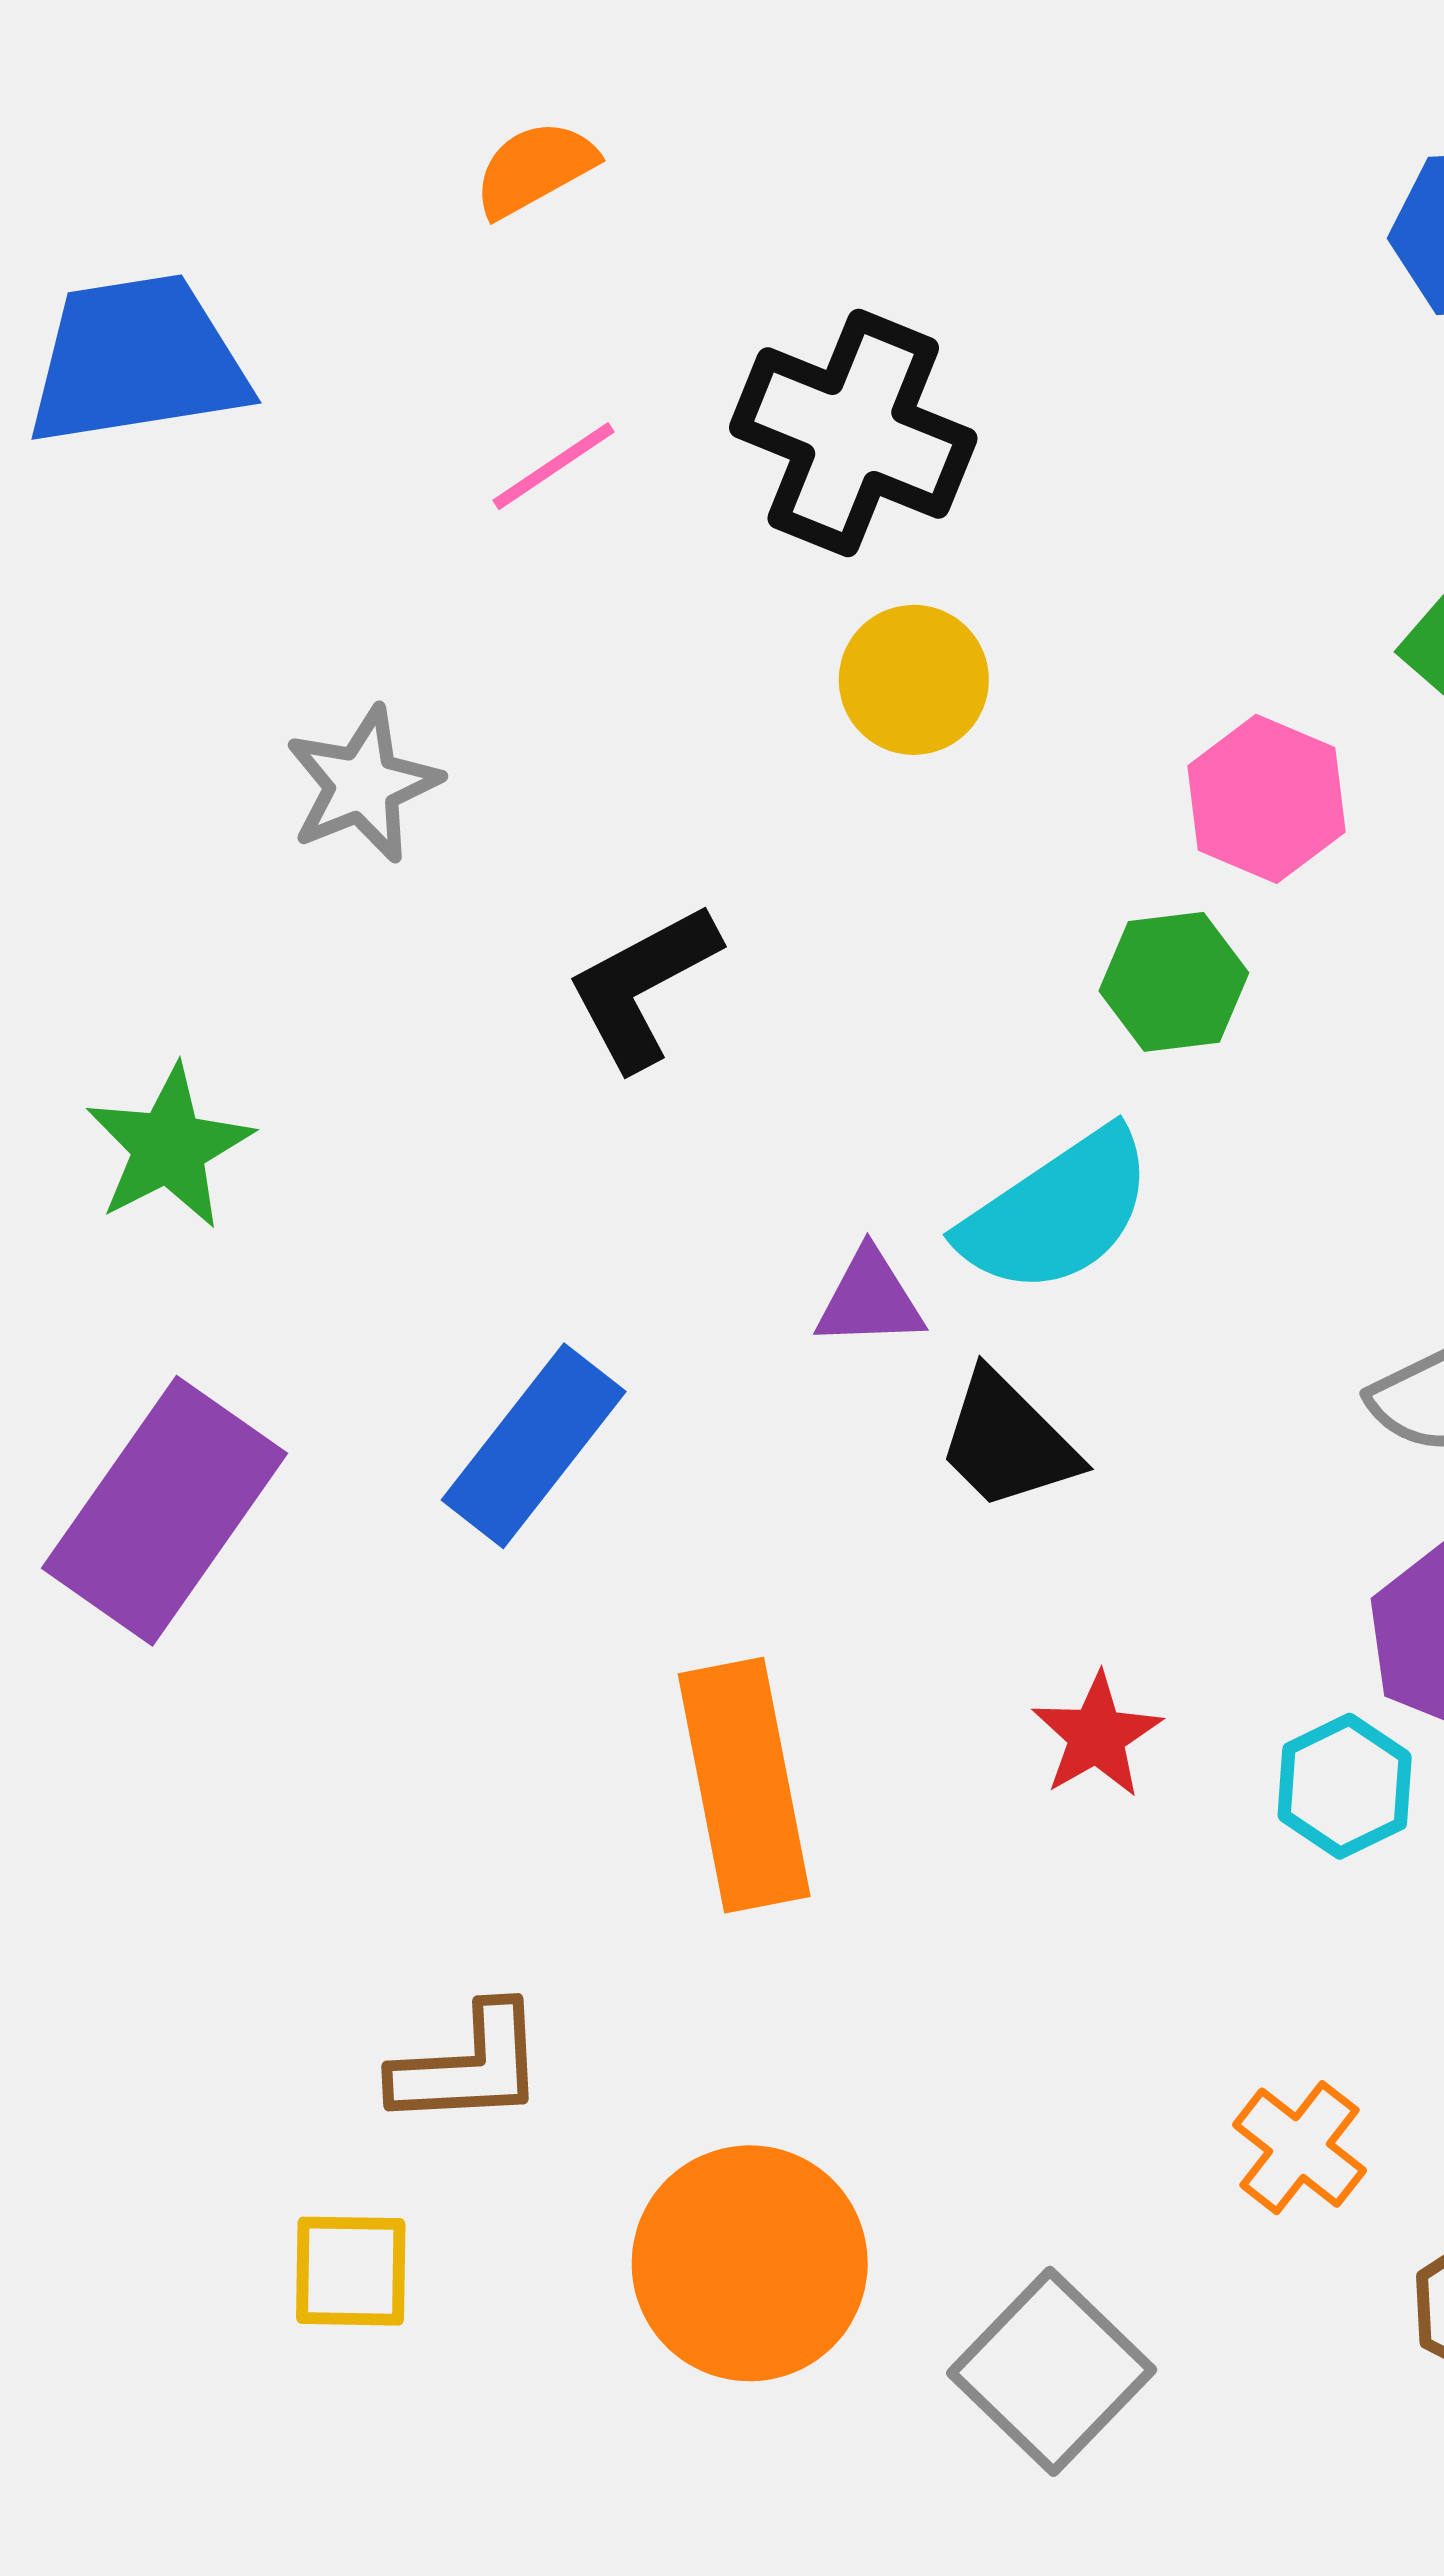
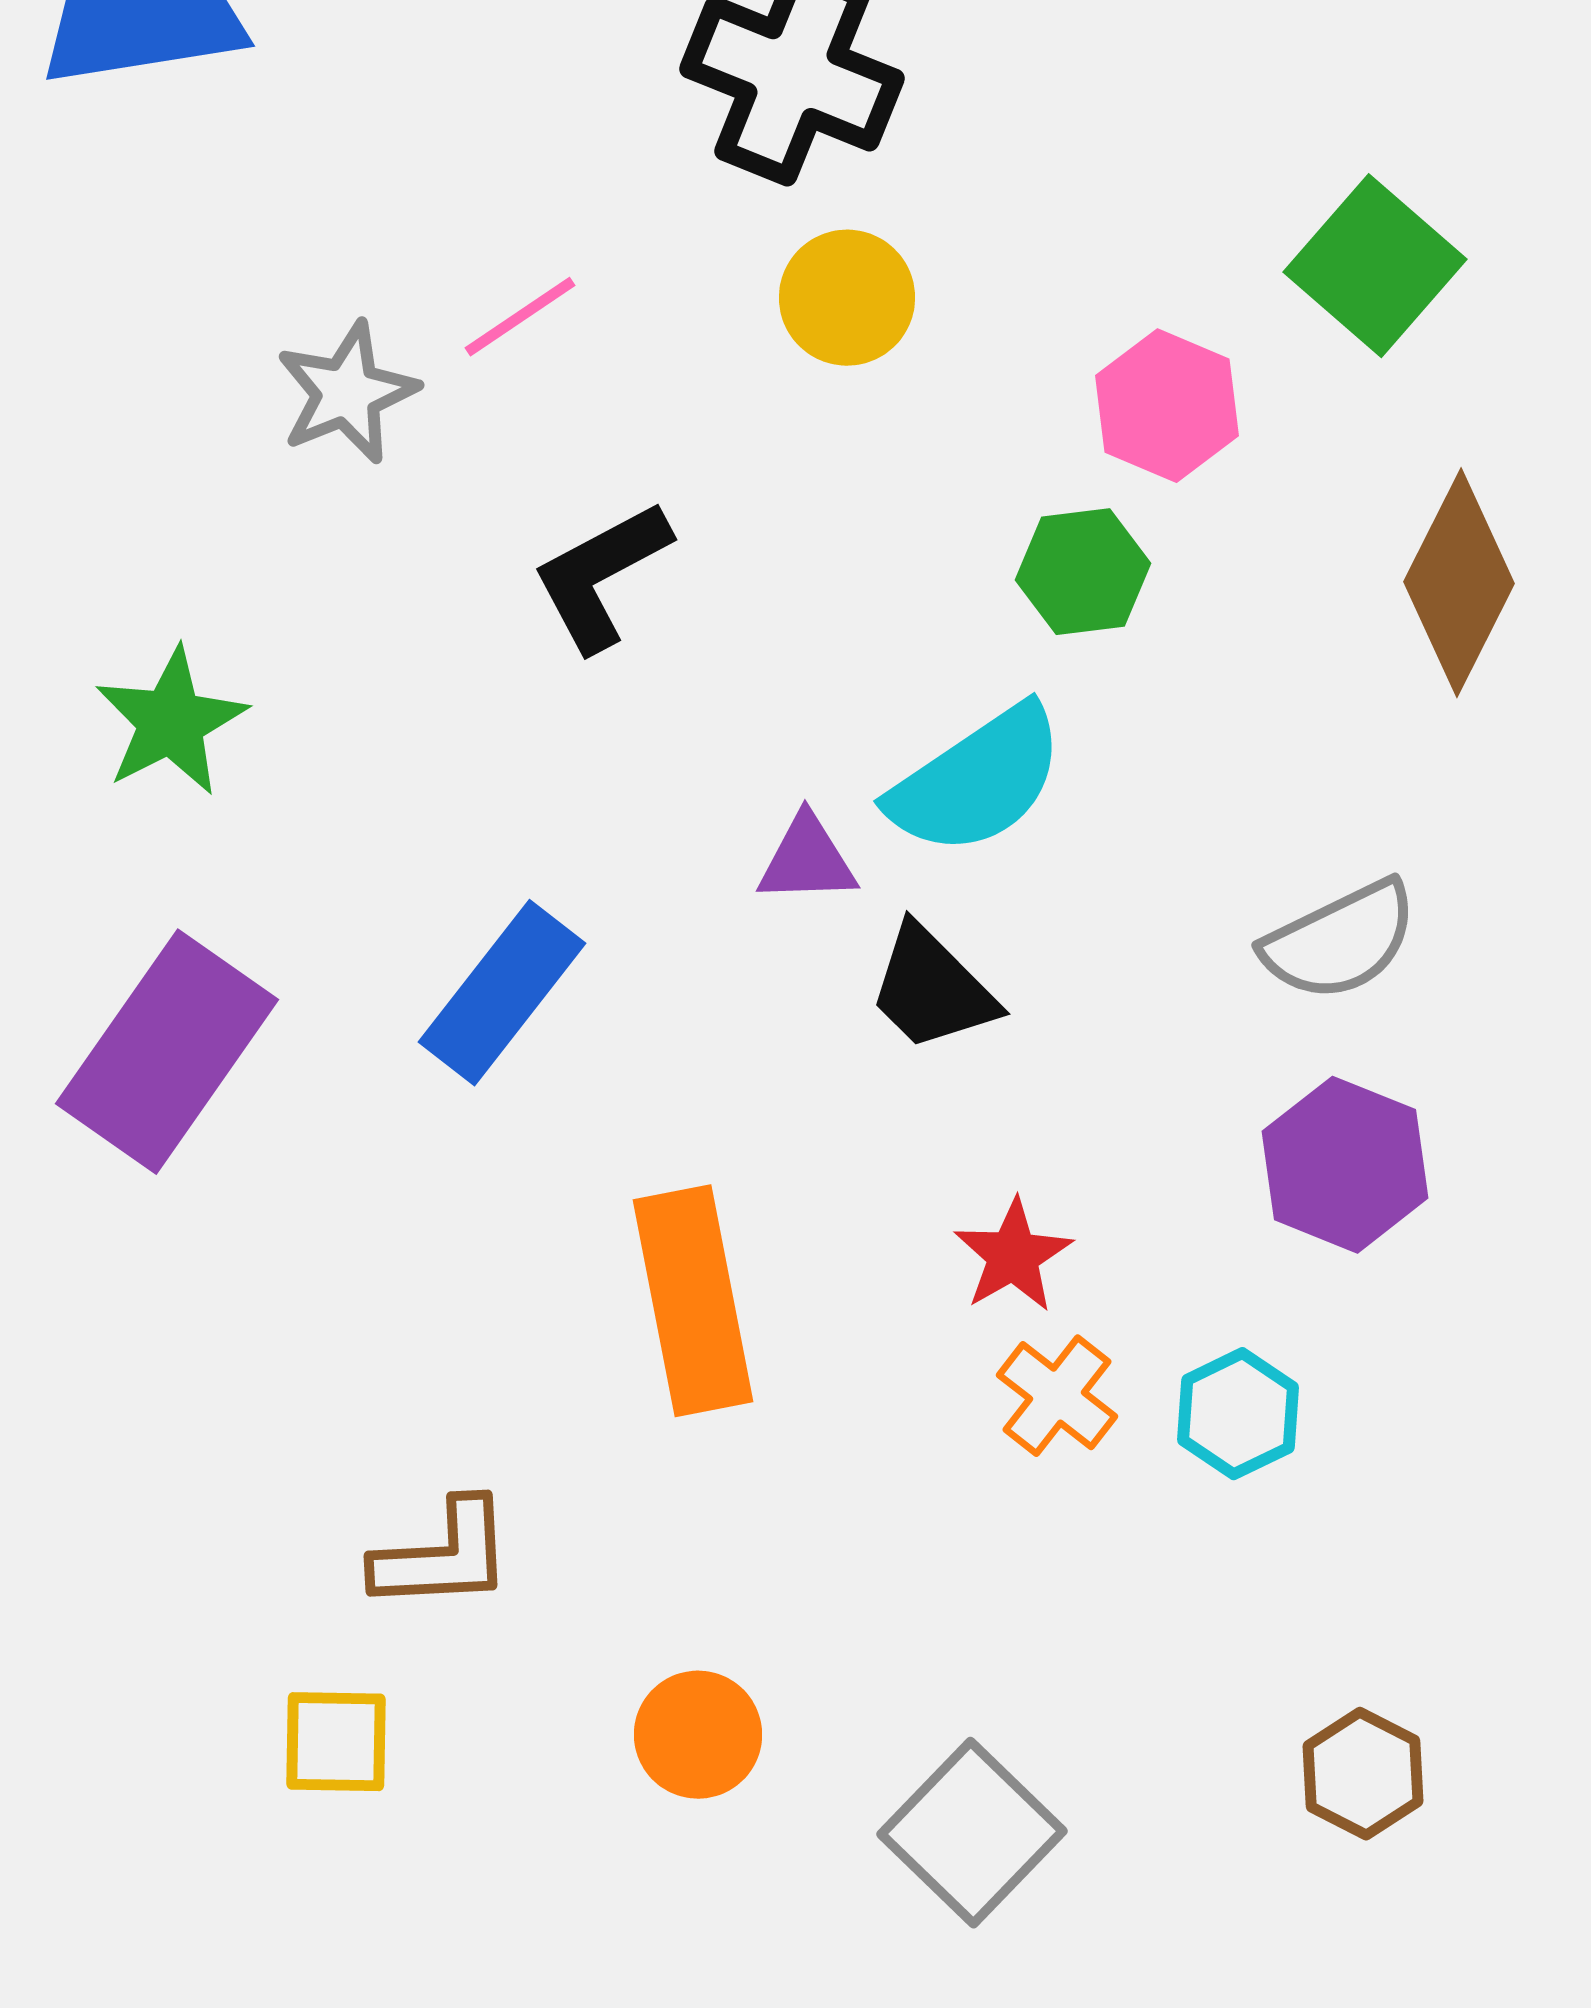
pink line: (553, 466) -> (520, 317), moved
cyan hexagon: (1345, 1786) -> (1238, 1414), moved
orange cross: (1299, 2148) -> (1057, 1396), moved
orange circle: (750, 2263) -> (698, 1735), size x0.6

